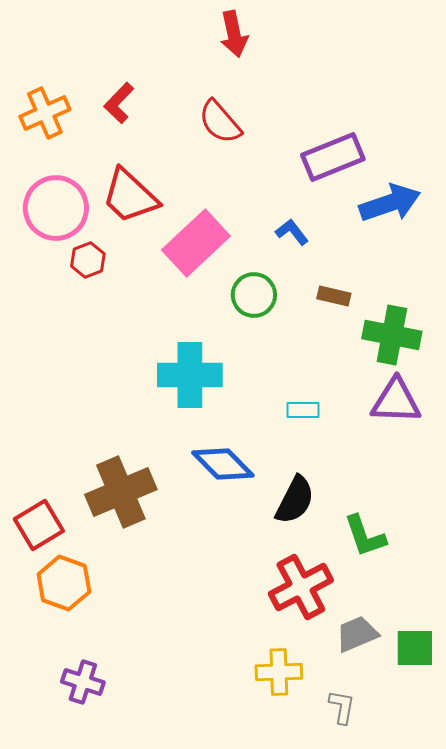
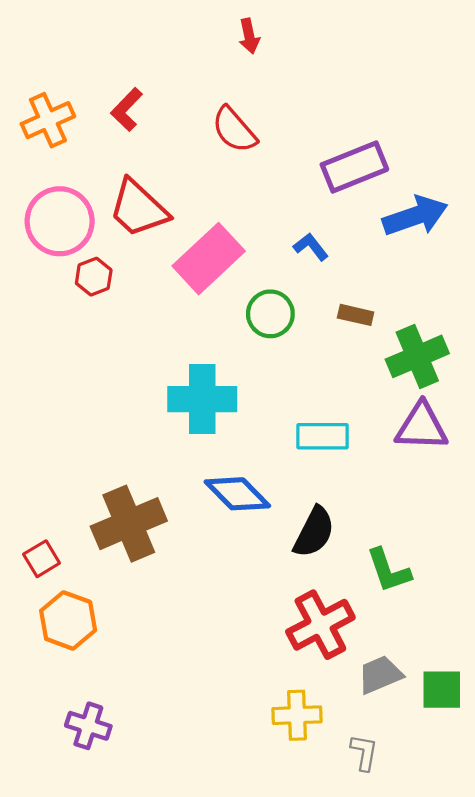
red arrow: (234, 34) -> (249, 36), size x0.7
green cross: (392, 335) -> (417, 356), turned -34
cyan rectangle: (303, 410) -> (323, 436), size x1.5
red square: (39, 525) -> (42, 559), size x0.7

